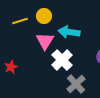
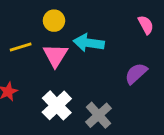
yellow line: (20, 21) -> (21, 47), moved
white cross: (62, 60) -> (57, 105), moved

